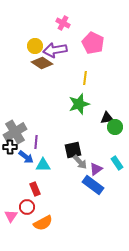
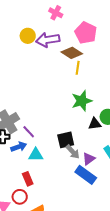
brown diamond: (42, 63) -> (72, 53), moved
green star: (79, 104) -> (82, 101), moved
black triangle: (107, 118) -> (95, 124), moved
purple line: (36, 142) -> (29, 132), turned -48
blue arrow: (26, 157) -> (19, 147), turned -56

